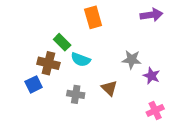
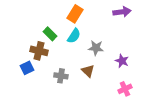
orange rectangle: (93, 17) -> (75, 14), turned 48
cyan semicircle: (81, 60) -> (74, 36), moved, turned -77
gray star: (132, 60) -> (96, 48), moved

